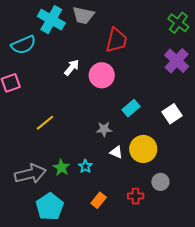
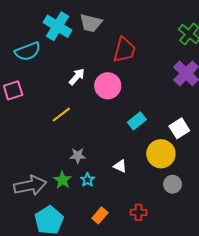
yellow line: (45, 123) -> (61, 115), moved
gray star: (104, 129) -> (78, 156), moved
yellow circle: (143, 149) -> (161, 154), moved
gray circle: (160, 182) -> (173, 184), moved

